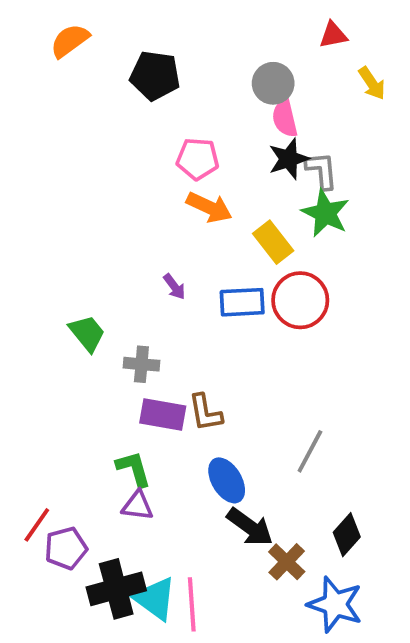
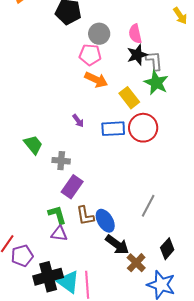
gray circle: (273, 83) -> (99, 34), moved
brown L-shape: (205, 413) -> (85, 216), moved
purple rectangle: (163, 415) -> (72, 187), turned -65

